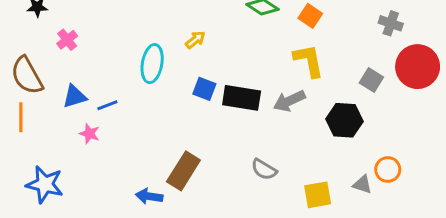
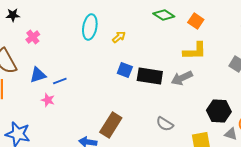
yellow L-shape: (309, 61) -> (195, 51), turned 100
cyan ellipse: (152, 64) -> (90, 27), moved
black hexagon: (344, 120) -> (219, 111), moved

